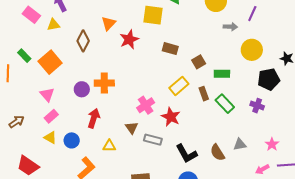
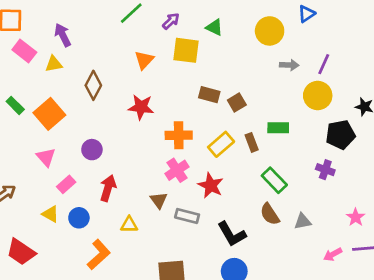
purple line: (252, 14) -> (324, 64), moved
orange triangle: (109, 23) -> (144, 60), moved
red star: (129, 39) -> (141, 107), moved, turned 30
brown square: (199, 62) -> (237, 103), moved
orange cross: (104, 83) -> (179, 135), moved
brown rectangle: (204, 94) -> (252, 142), moved
green rectangle: (225, 104) -> (274, 180), moved
pink rectangle: (51, 116) -> (66, 184), moved
pink star: (272, 144) -> (356, 217), moved
brown semicircle: (217, 153) -> (270, 214), moved

